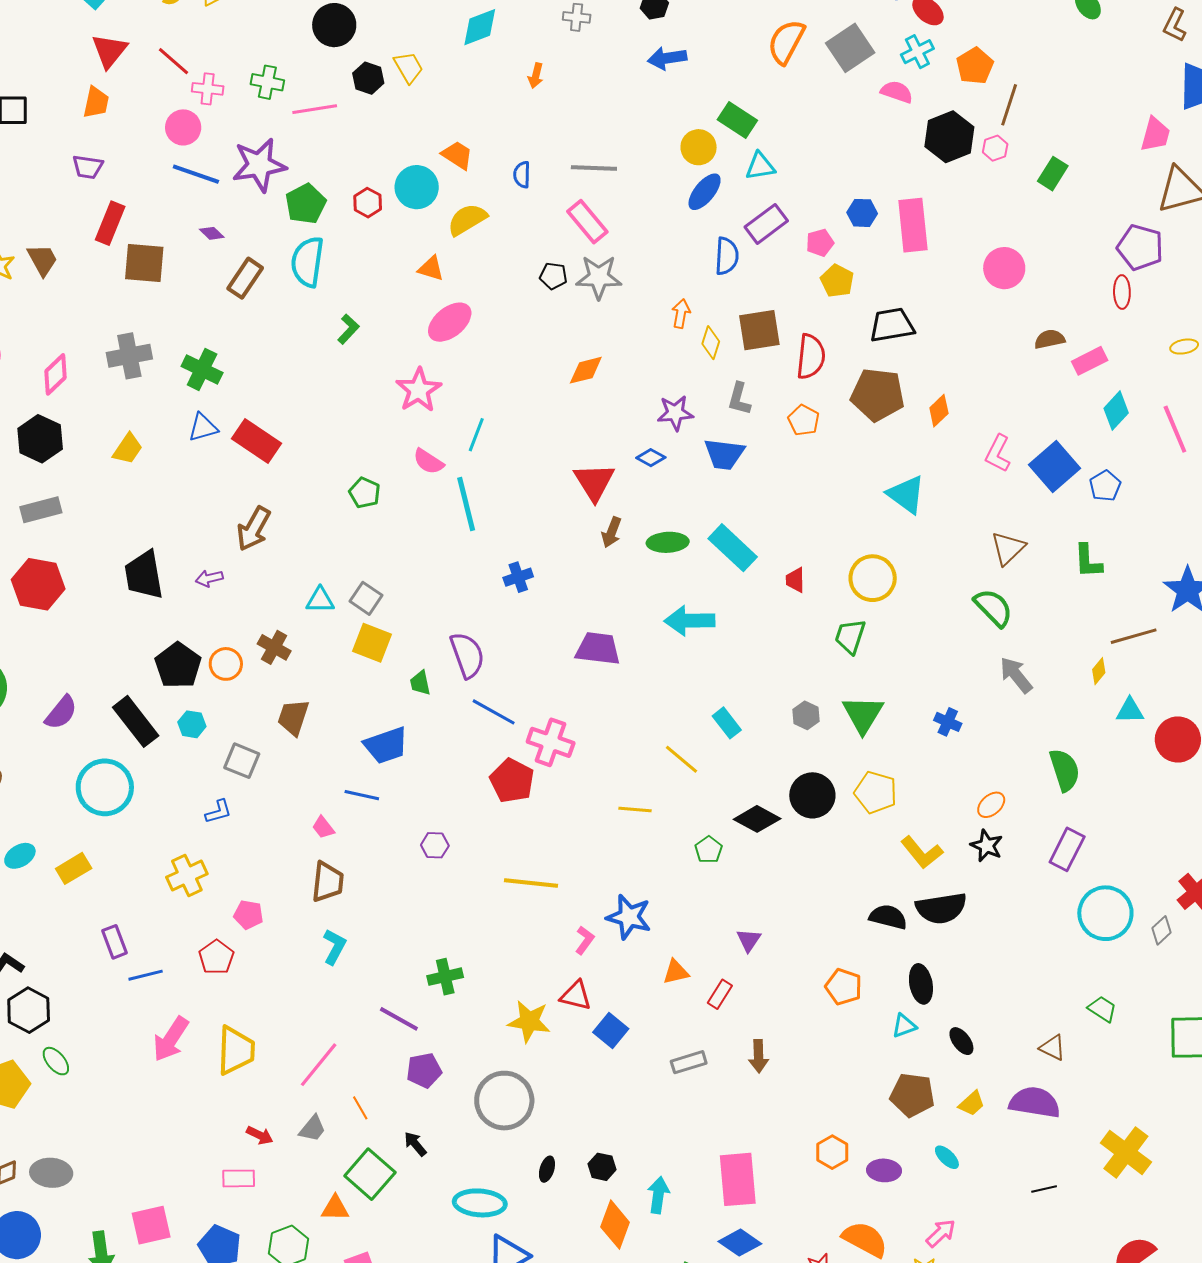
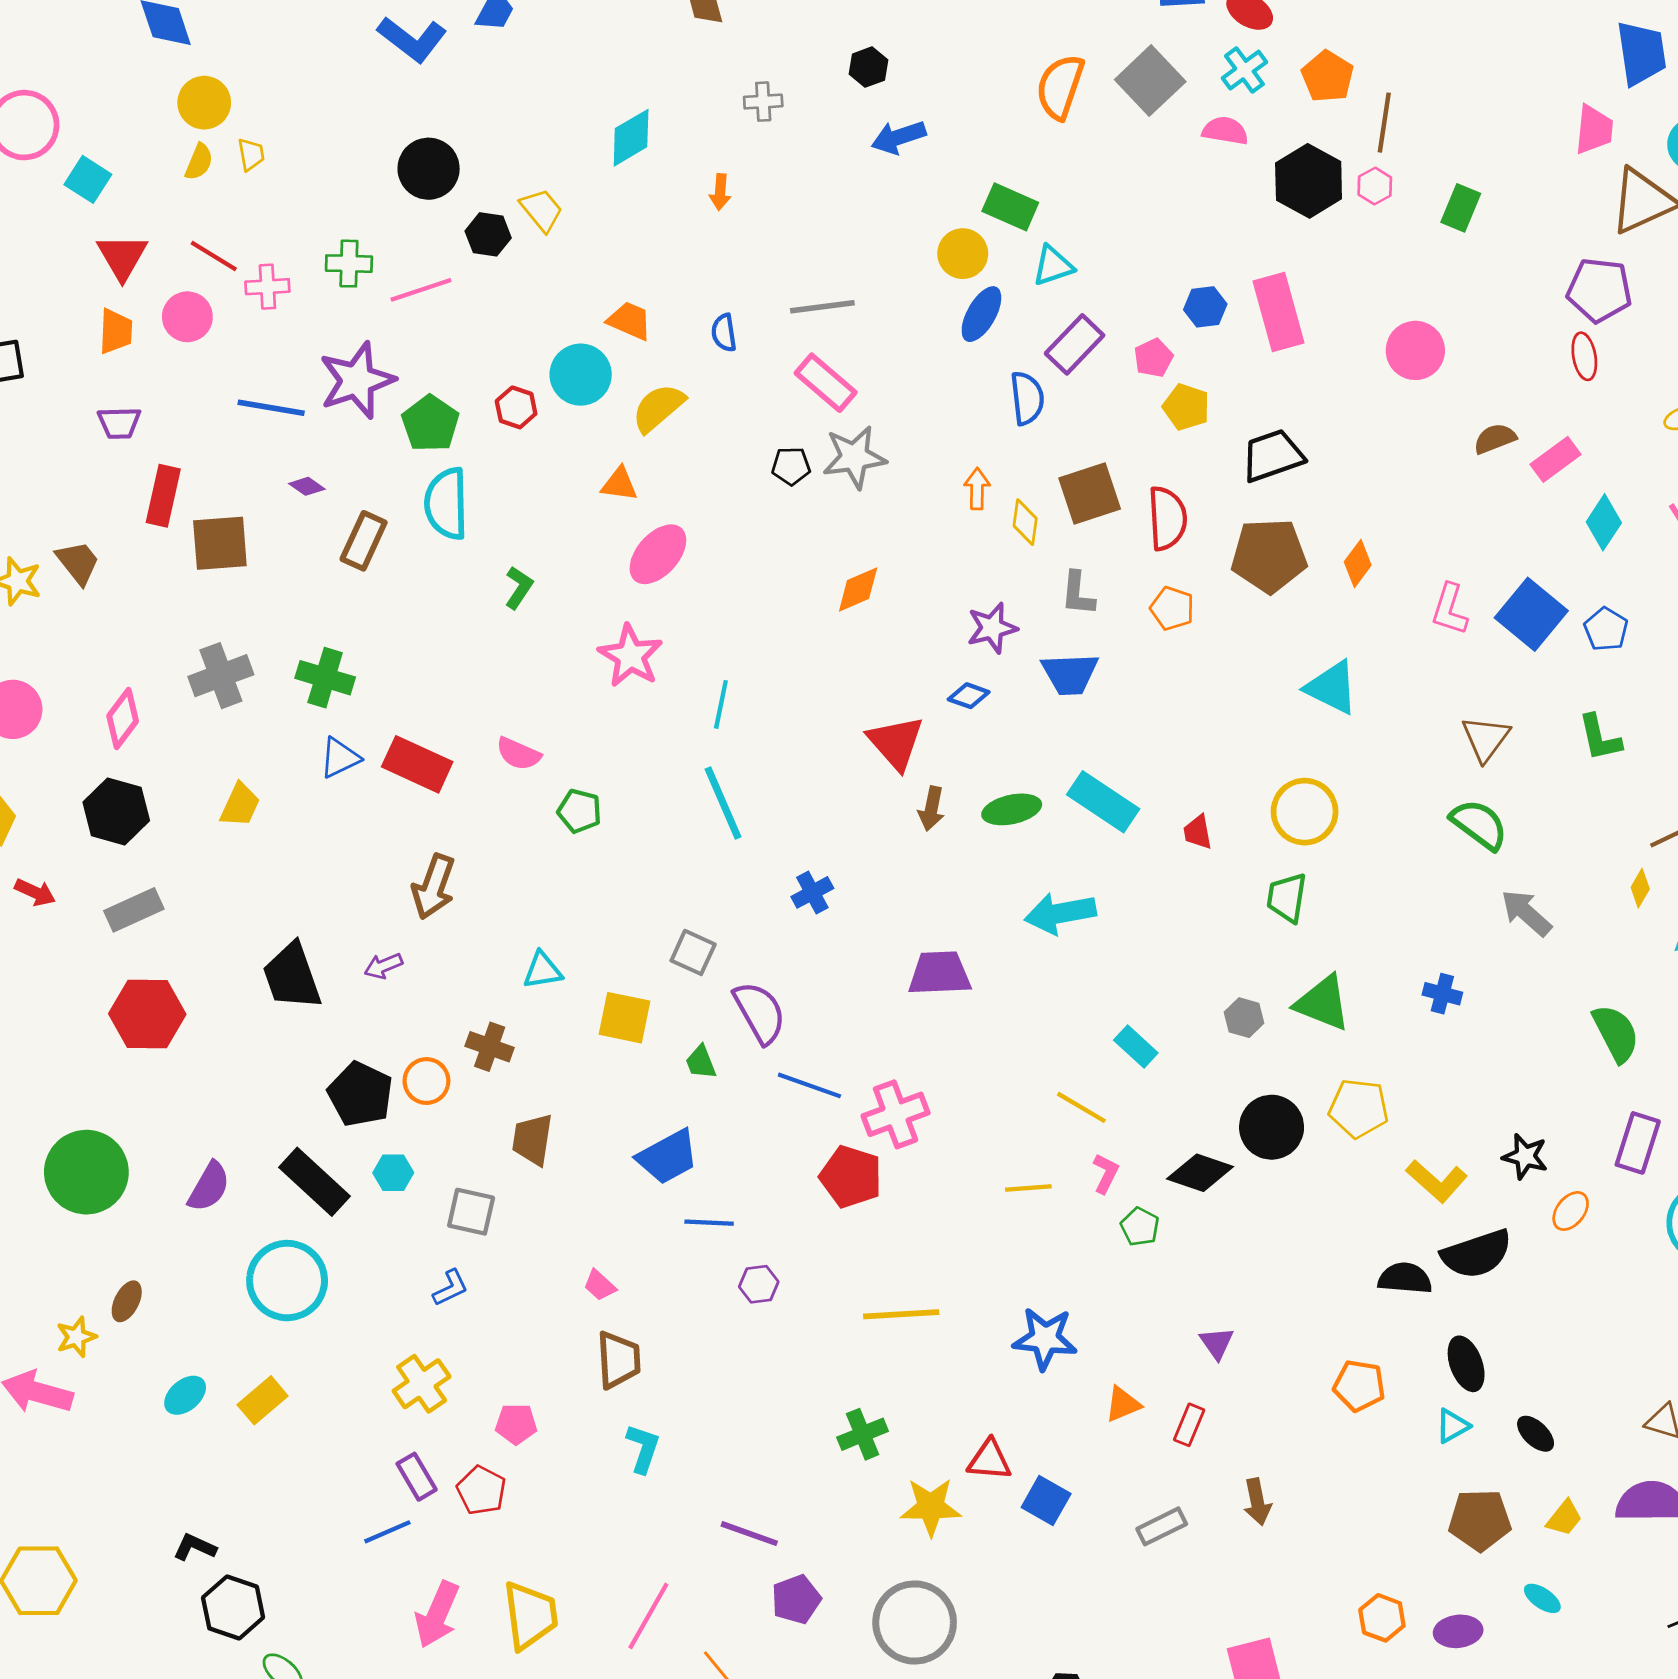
pink circle: (183, 127) -> (187, 317), moved
pink semicircle: (428, 461) -> (519, 754), moved
gray square: (366, 598) -> (693, 952), moved
green triangle: (863, 714) -> (1323, 1003), turned -30
pink cross: (551, 742) -> (896, 1114), turned -30
blue line: (362, 795) -> (709, 1223), moved
orange ellipse: (991, 805) -> (1571, 1211), moved
pink L-shape: (585, 940) -> (1106, 1173), moved
purple rectangle: (114, 942) -> (417, 1477), moved
green cross: (445, 977) -> (863, 1434), moved

